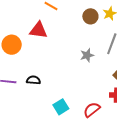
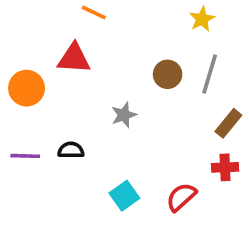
brown circle: (90, 16) -> (168, 74), moved
gray star: (87, 55) -> (124, 115), moved

